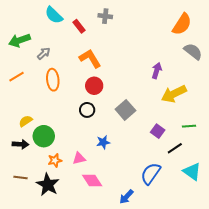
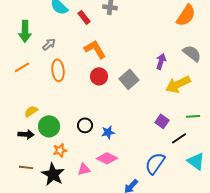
green arrow: (20, 40) -> (25, 31), turned -70
gray semicircle: (193, 51) -> (192, 53), moved
black circle: (87, 110) -> (85, 125), moved
gray square: (125, 110) -> (129, 79), moved
pink triangle: (79, 158) -> (84, 169), moved
pink diamond: (92, 181) -> (107, 158), moved, turned -30

